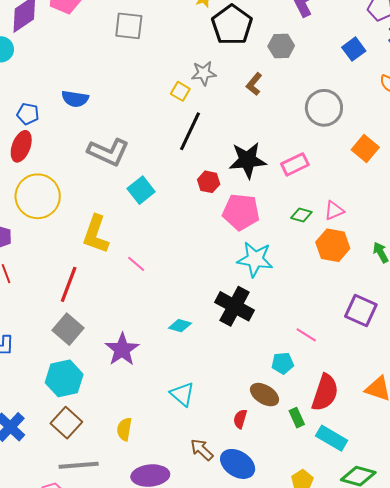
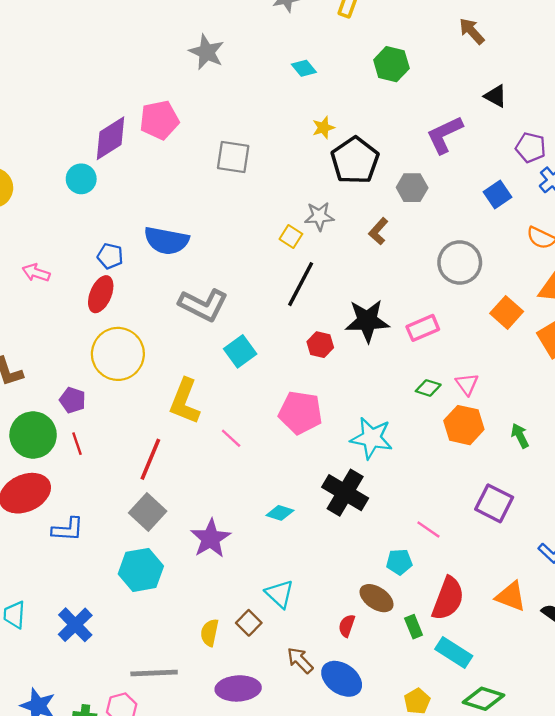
blue semicircle: (75, 99) -> (166, 241), size x1.4
pink triangle: (334, 211) -> (467, 384), turned -45
pink pentagon: (241, 212) -> (300, 413), moved
brown square: (66, 423) -> (249, 623), moved, size x0.7

